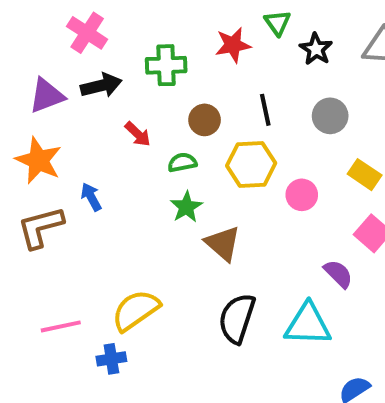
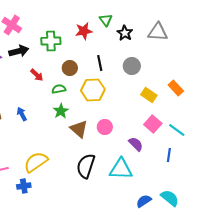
pink circle: (302, 195) -> (105, 127), moved
blue arrow: (91, 197) -> (22, 114), moved

